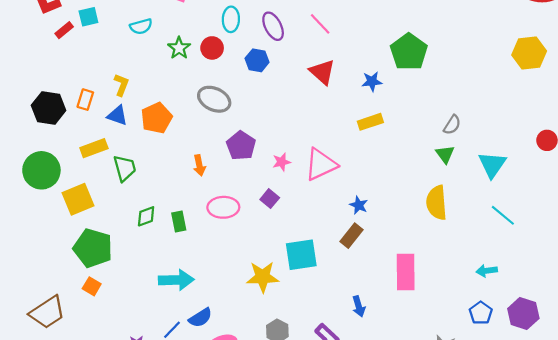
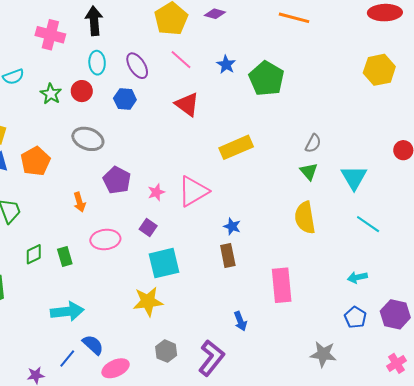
blue star: (372, 81) -> (226, 64), moved, turned -30
yellow rectangle: (370, 122) -> (236, 147), size x1.4
brown rectangle: (351, 236) -> (228, 256), turned -45
cyan square: (301, 255) -> (164, 263), moved
blue semicircle: (200, 318) -> (93, 345), turned -100

